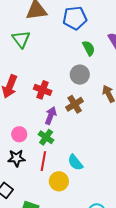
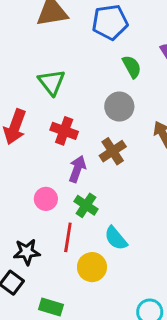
green triangle: (21, 39) -> (52, 82), moved
pink circle: (19, 134) -> (46, 199), moved
green cross: (46, 137) -> (86, 205), moved
black star: (16, 158) -> (27, 252), moved

